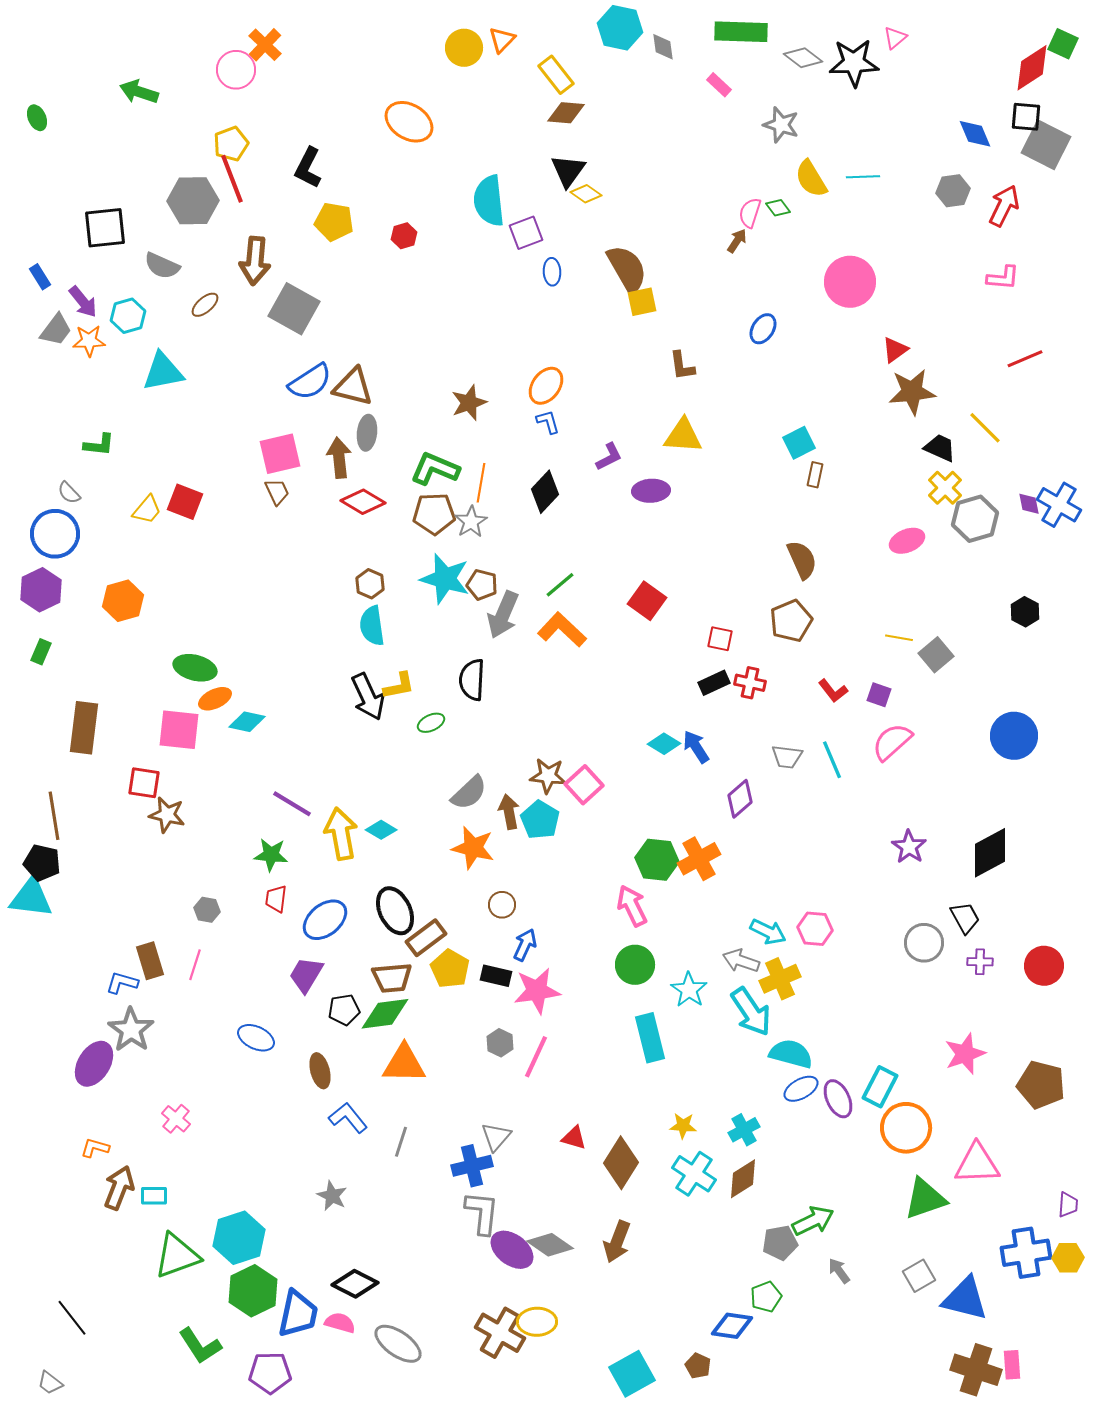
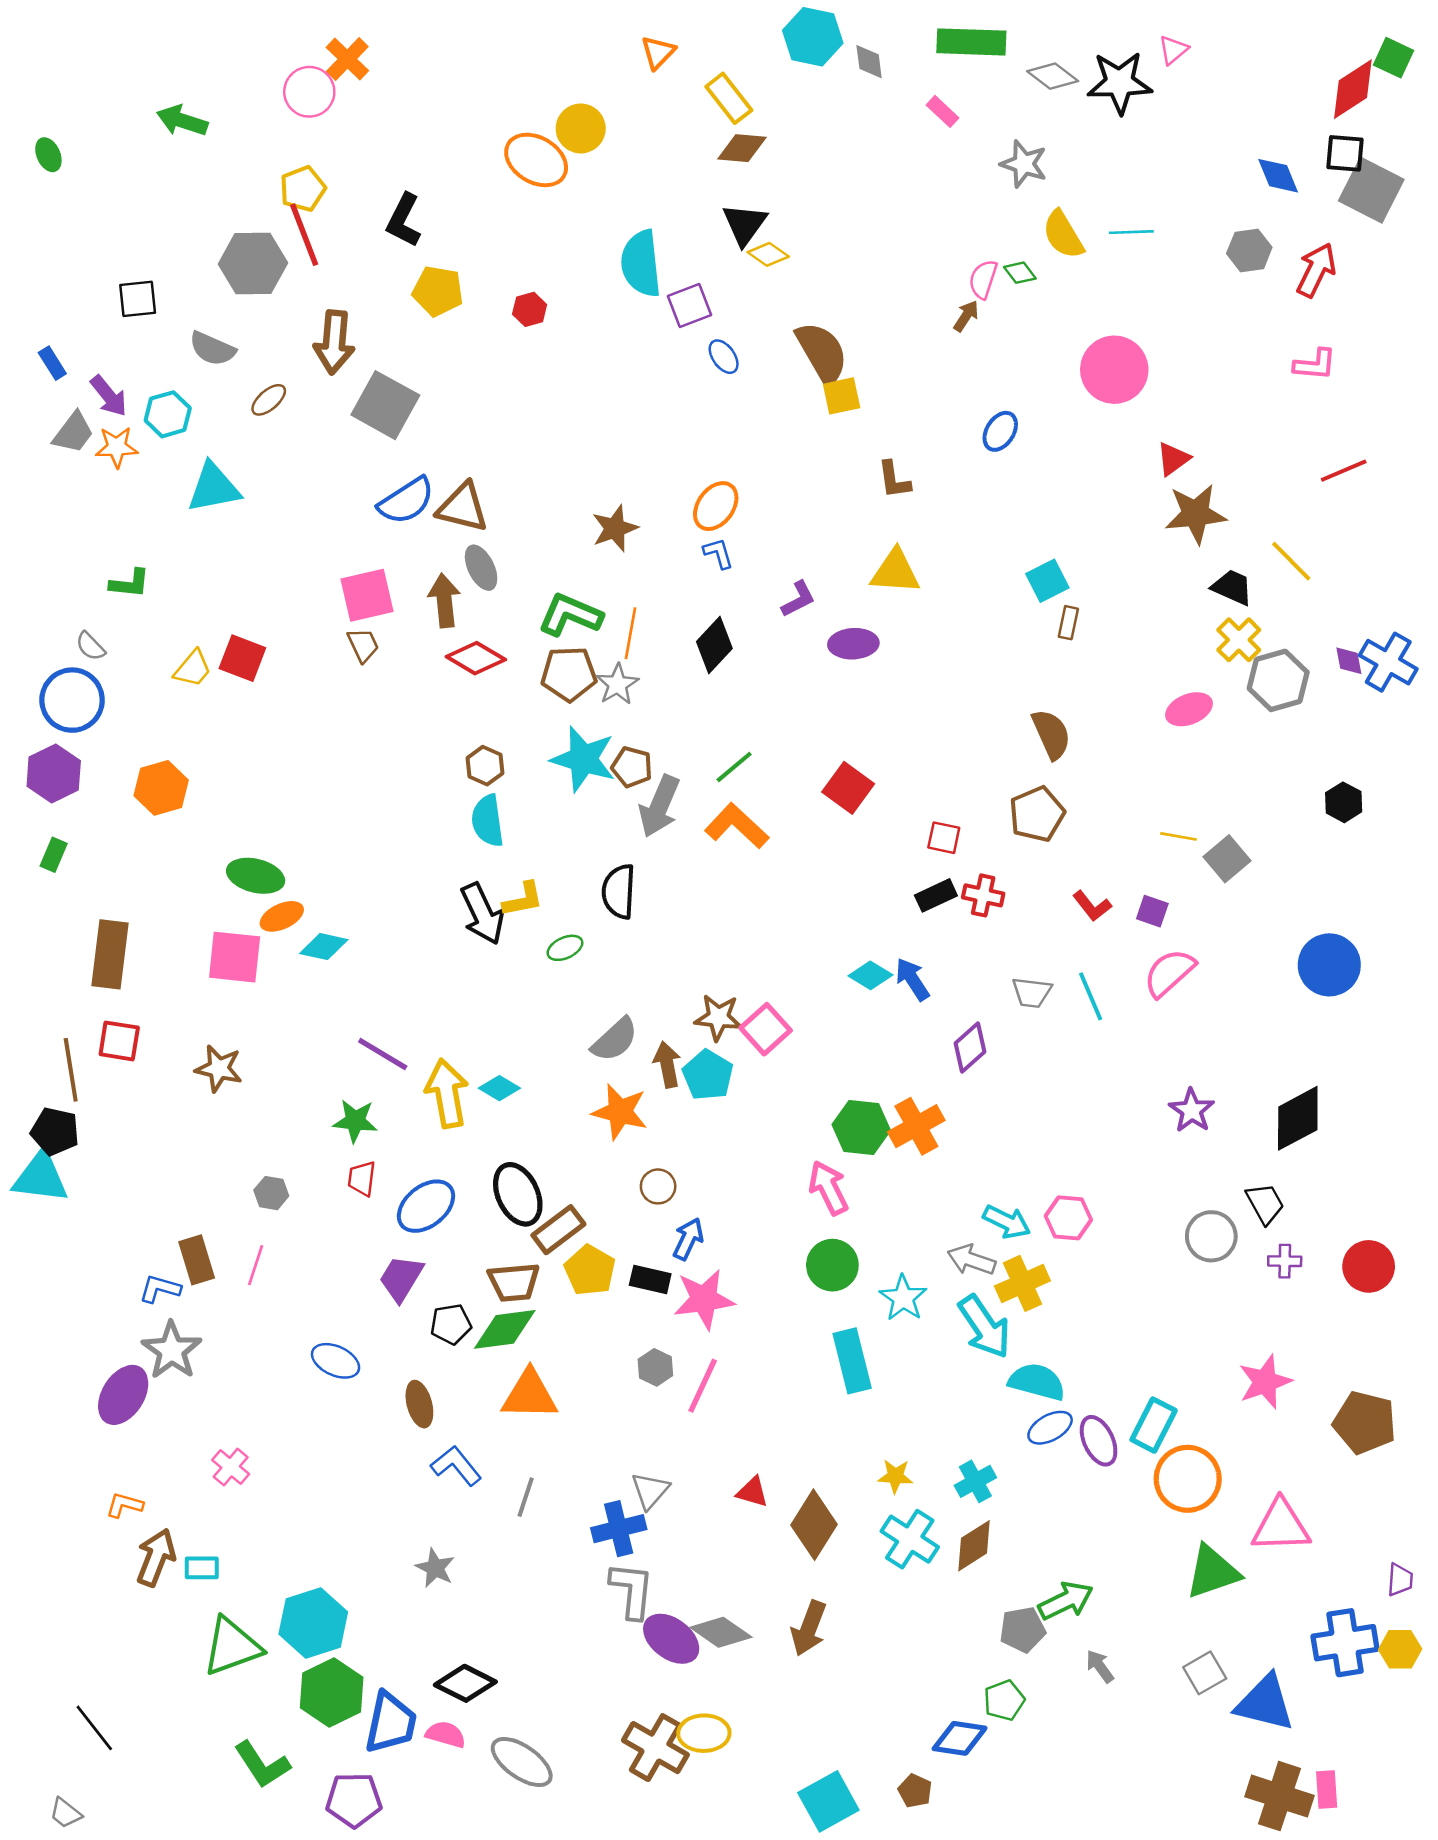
yellow circle: (464, 48) -> (581, 128), moved
black square: (105, 228) -> (138, 299), size x0.7
blue ellipse: (552, 272) -> (724, 357), turned -32
gray ellipse: (367, 433) -> (481, 568), turned -32
red square: (144, 783) -> (119, 1041), moved

